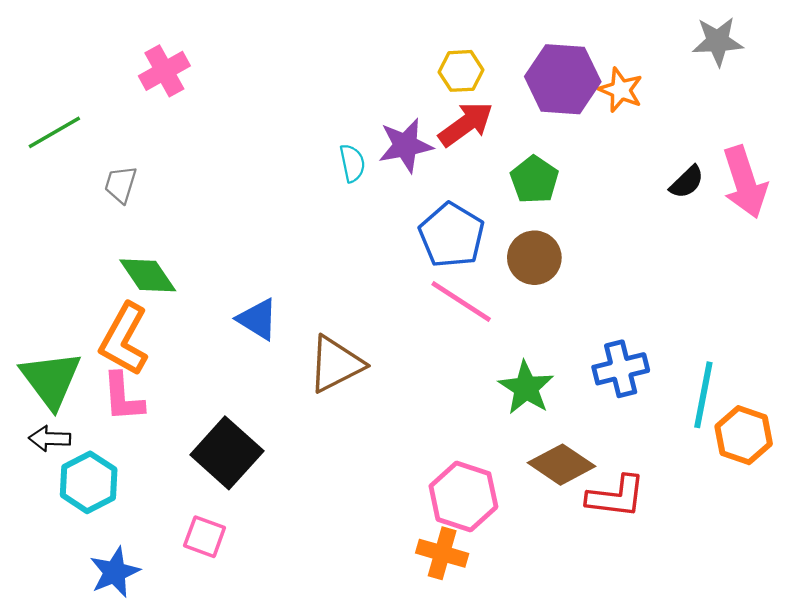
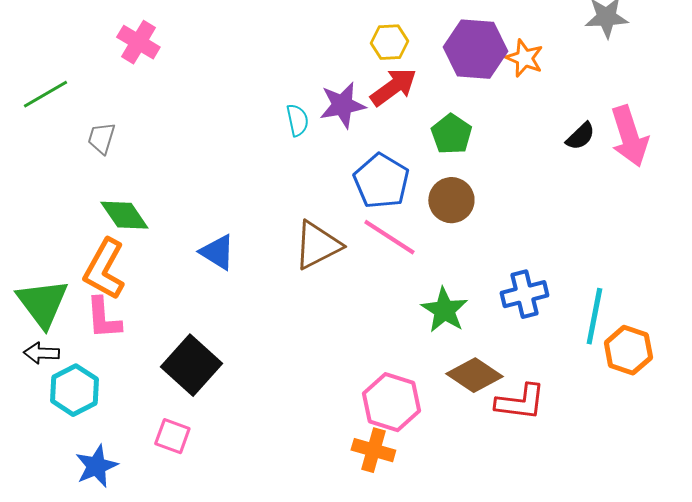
pink cross: (164, 71) -> (138, 42), turned -30
brown triangle: (336, 364) -> (317, 245), moved

